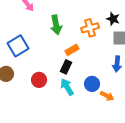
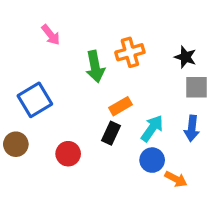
orange cross: (90, 28) -> (130, 52), moved
cyan arrow: (67, 87) -> (152, 128), moved, turned 66

